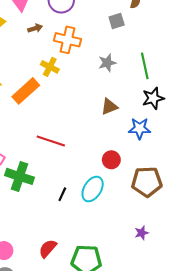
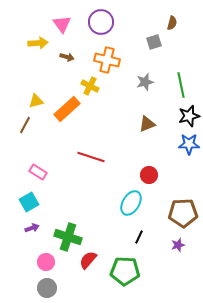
brown arrow: (35, 28) -> (67, 57), moved, turned 32
blue star: (140, 128) -> (189, 144), moved
green cross: (20, 176) -> (68, 237), moved
brown pentagon: (147, 182) -> (183, 213), moved
black line: (62, 194) -> (139, 237), moved

